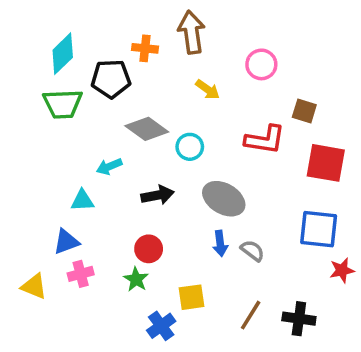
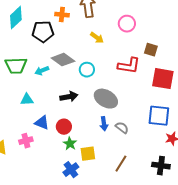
green trapezoid: (63, 104) -> (16, 66), moved
cyan arrow: (109, 166) -> (42, 71), moved
blue triangle: (66, 242) -> (42, 123), moved, turned 42
green star: (136, 279) -> (70, 144), moved
black cross: (299, 319) -> (161, 166), moved

